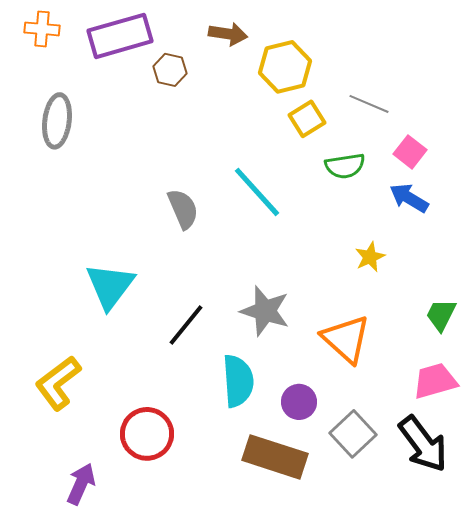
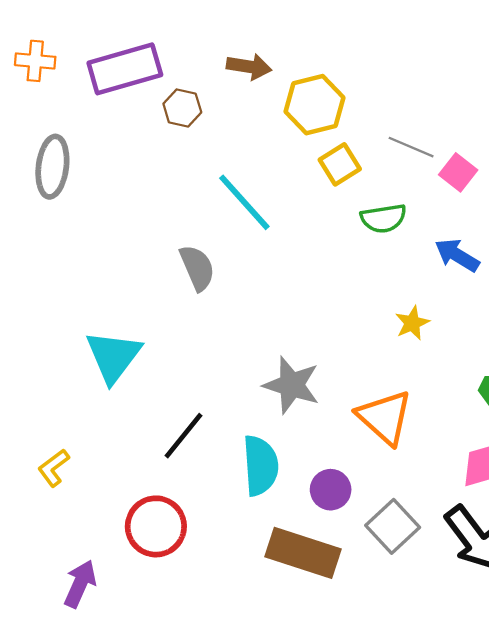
pink square: (410, 152) -> (458, 172), moved
cyan line: (257, 192) -> (244, 202), moved
black line: (186, 325) -> (183, 436), moved
yellow L-shape: (58, 383) -> (54, 468), size x0.6

